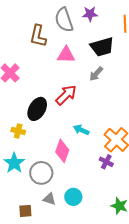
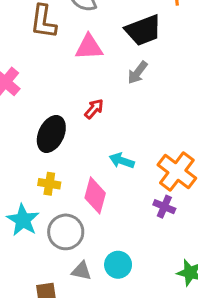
red arrow: (66, 95) -> (94, 109), size x0.6
yellow cross: (18, 131) -> (49, 184), moved

